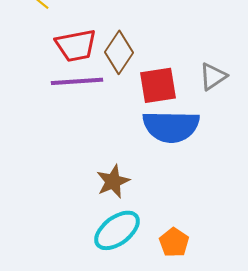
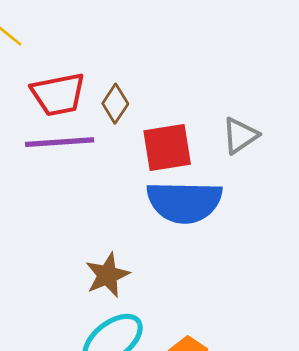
brown diamond: (119, 52) -> (115, 104), size x0.7

